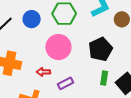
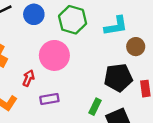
black pentagon: (100, 49) -> (118, 78), moved
red arrow: (43, 72) -> (28, 78), turned 96

